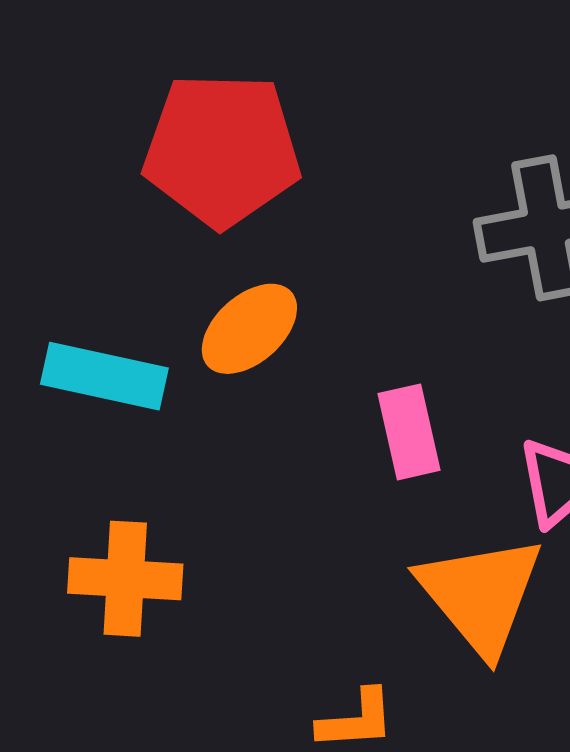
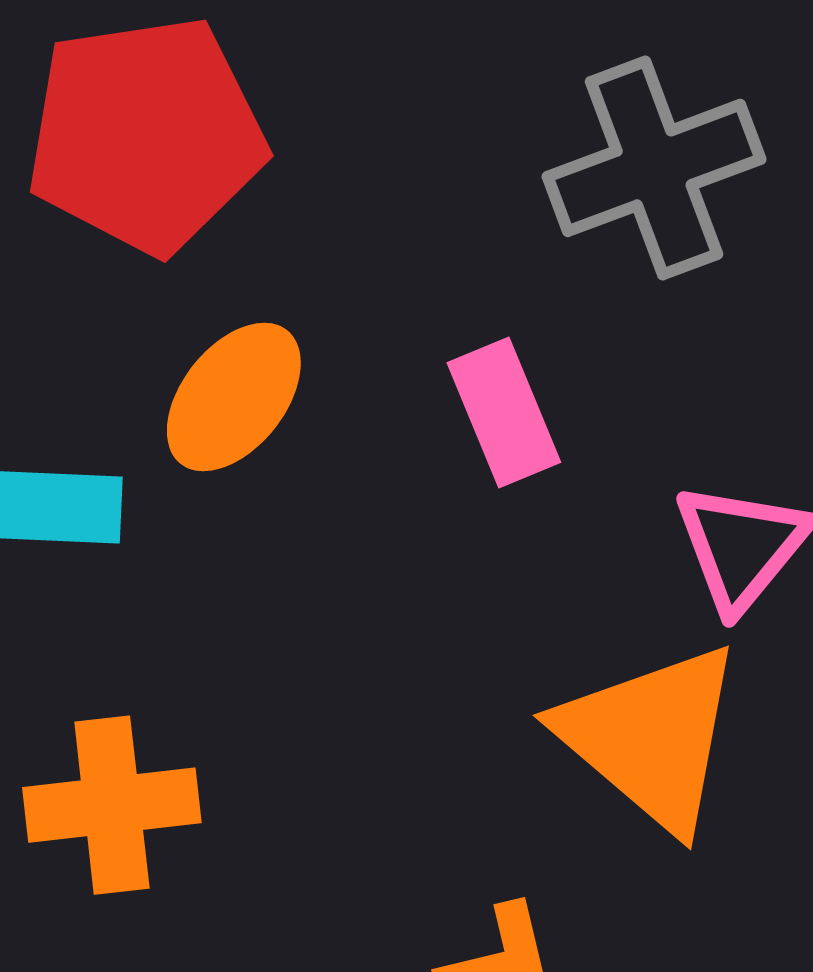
pink rectangle: (409, 432) -> (504, 413), moved

